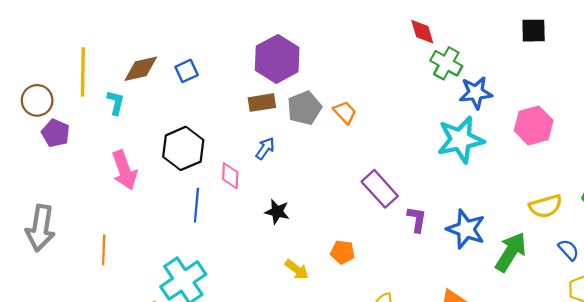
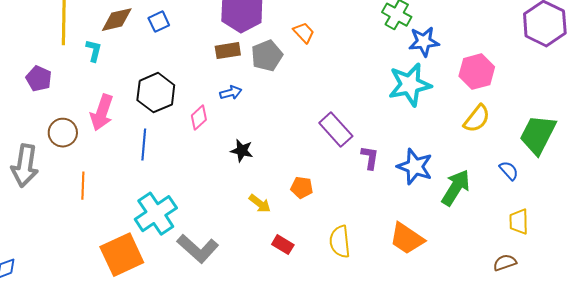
brown circle: (37, 100) -> (63, 133), moved
orange trapezoid: (345, 112) -> (304, 33), moved
blue arrow: (265, 148) -> (231, 93), turned 40
pink arrow: (124, 170) -> (102, 113), turned 39
pink diamond: (230, 176) -> (199, 118), turned 45
blue line: (196, 205) -> (144, 145), moved
yellow semicircle: (546, 206) -> (477, 119), moved, turned -36
blue semicircle: (569, 250) -> (509, 171), moved

